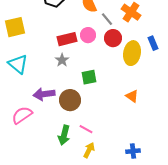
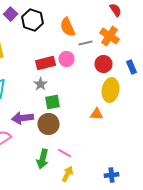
gray line: (107, 19) -> (86, 43), turned -64
red circle: (113, 38) -> (104, 64), moved
yellow ellipse: (132, 53) -> (110, 90), moved
green square: (89, 77) -> (52, 102), moved
orange triangle: (132, 96) -> (96, 114), moved, turned -32

